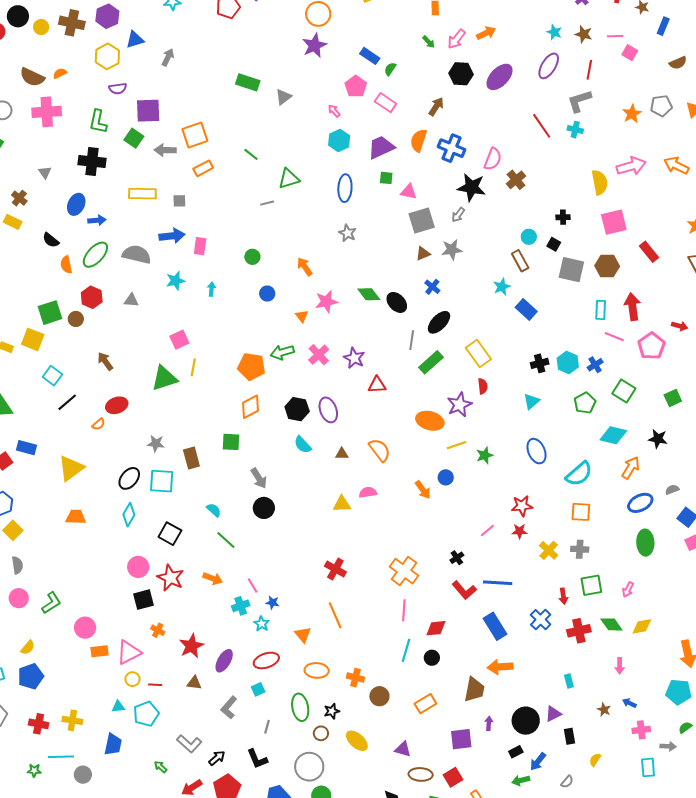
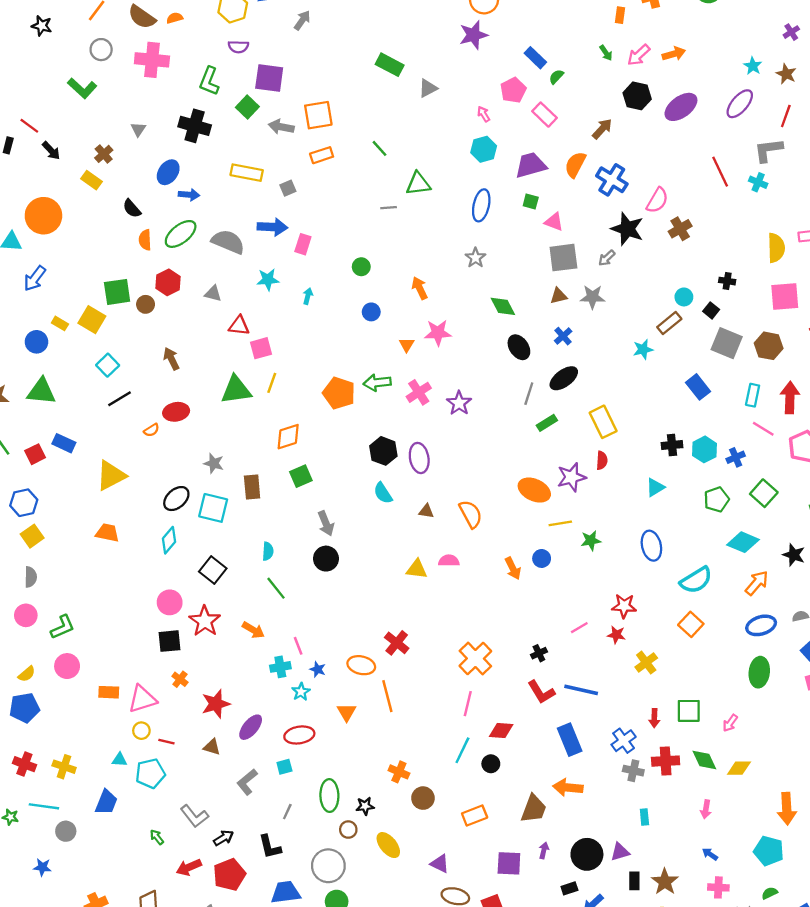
gray square: (179, 201) -> (288, 188), turned -32
brown rectangle: (520, 261) -> (669, 323), turned 70
green diamond: (369, 294) -> (503, 306), moved
blue rectangle: (526, 309) -> (698, 387), moved
green rectangle: (431, 362) -> (547, 423), size x0.7
red triangle: (377, 385) -> (239, 326), moved
orange diamond: (251, 407) -> (288, 437), moved
green square: (231, 442) -> (301, 476), turned -36
cyan semicircle: (214, 510) -> (268, 551), turned 42
orange square: (581, 512) -> (691, 624), turned 30
gray cross: (580, 549) -> (633, 771), moved
pink circle: (85, 628) -> (67, 666), moved
orange ellipse: (317, 670) -> (361, 665), moved
brown star: (604, 710) -> (665, 882), moved, size x1.6

